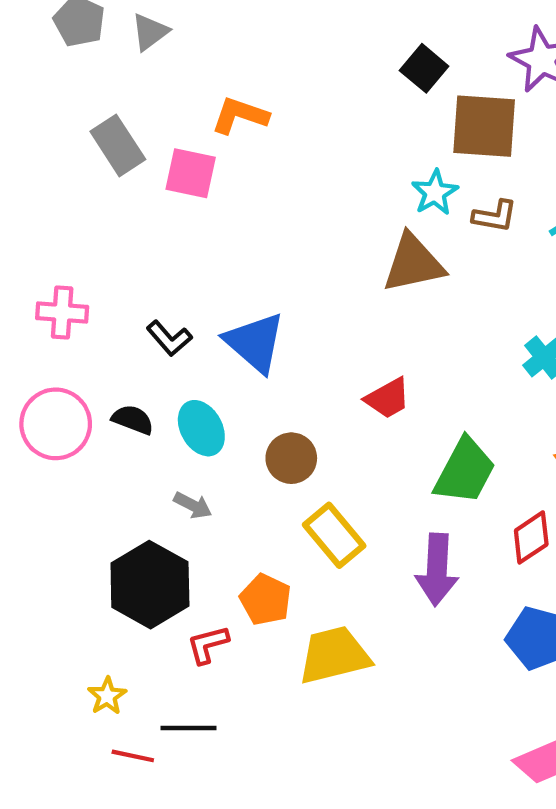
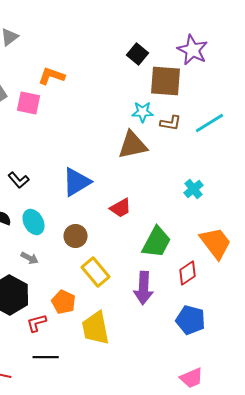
cyan star: (435, 193) -> (142, 112), turned 30
blue triangle: (255, 342) -> (76, 182), moved, turned 48
yellow trapezoid: (334, 655) -> (96, 328), turned -87
black line: (188, 728) -> (46, 357), moved

